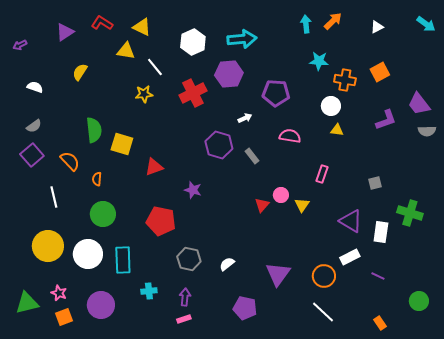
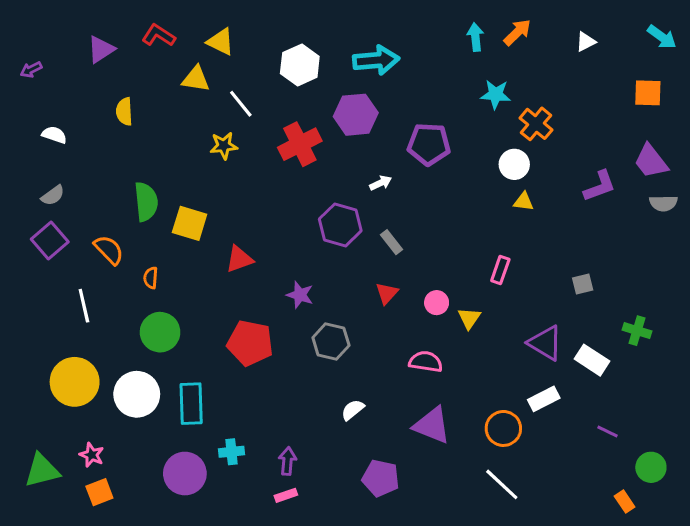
yellow semicircle: (80, 72) -> (124, 112), turned -36
orange square: (380, 72) -> (648, 93), moved, turned 30
orange cross: (345, 80) -> (536, 124), turned 30
pink semicircle: (290, 136) -> (426, 362), moved
red triangle: (262, 205) -> (387, 293), moved
green cross: (410, 213) -> (637, 331), size x0.7
white rectangle: (381, 232) -> (592, 360), turned -65
gray hexagon: (189, 259) -> (331, 341), moved
purple triangle: (278, 274) -> (432, 425), turned -44
purple line: (378, 276) -> (607, 432), moved
purple circle: (101, 305) -> (185, 474), moved
orange rectangle: (380, 323) -> (625, 501), moved

